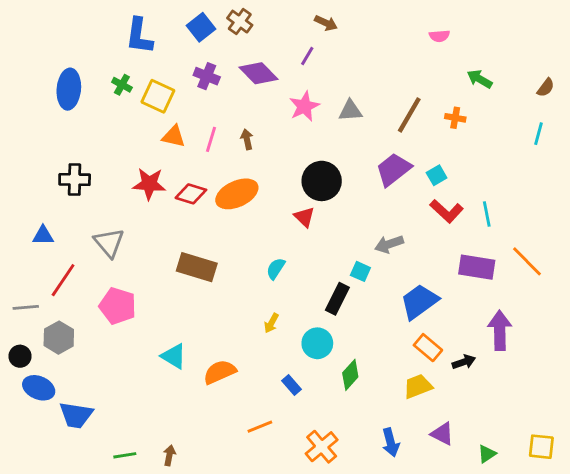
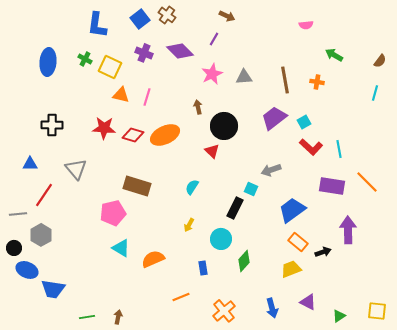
brown line: (409, 115) -> (285, 80), turned -40
brown arrow: (247, 139) -> (198, 107), moved
pink pentagon: (118, 306) -> (113, 213), moved, turned -30
blue rectangle: (291, 385) -> (203, 268), turned 32

